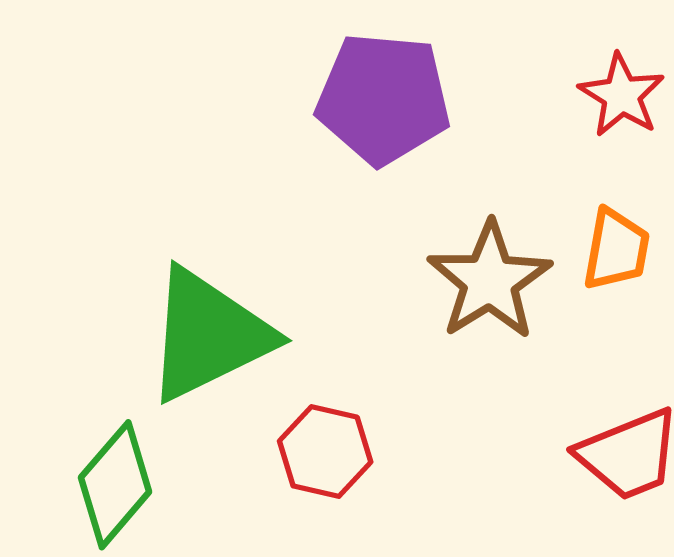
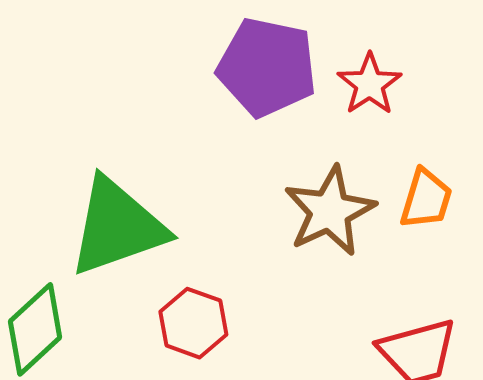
red star: (622, 95) -> (369, 84), moved

